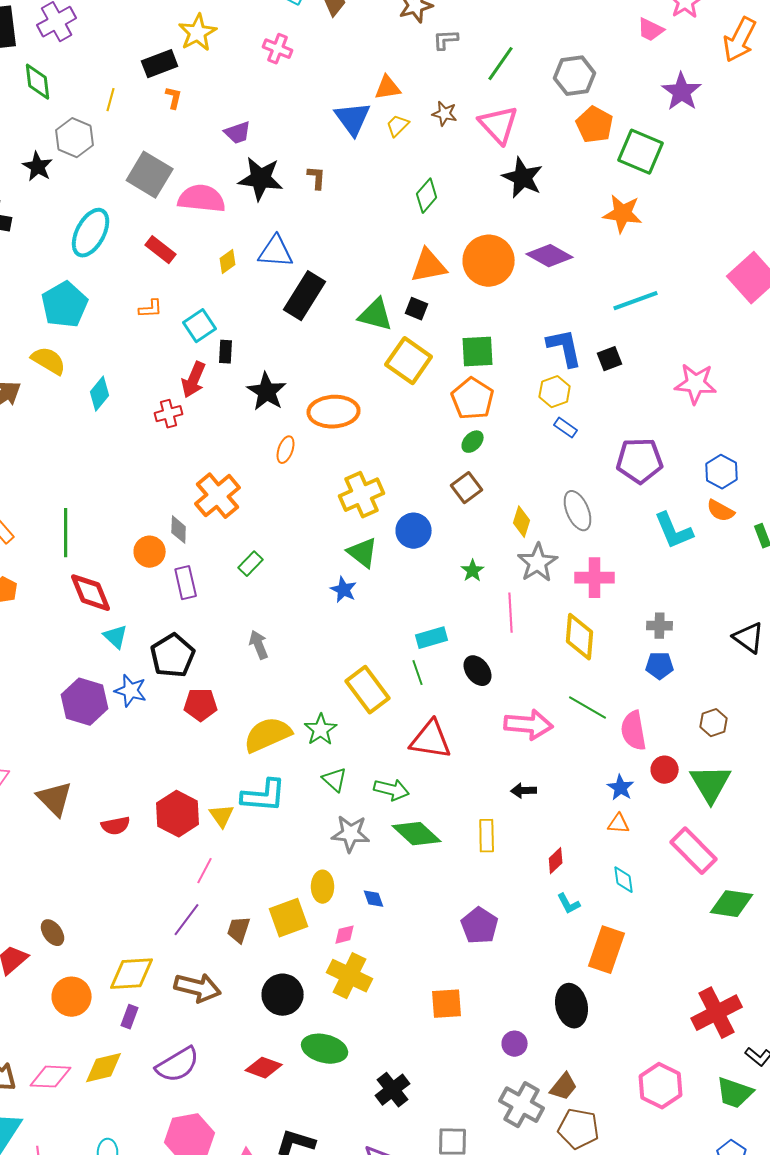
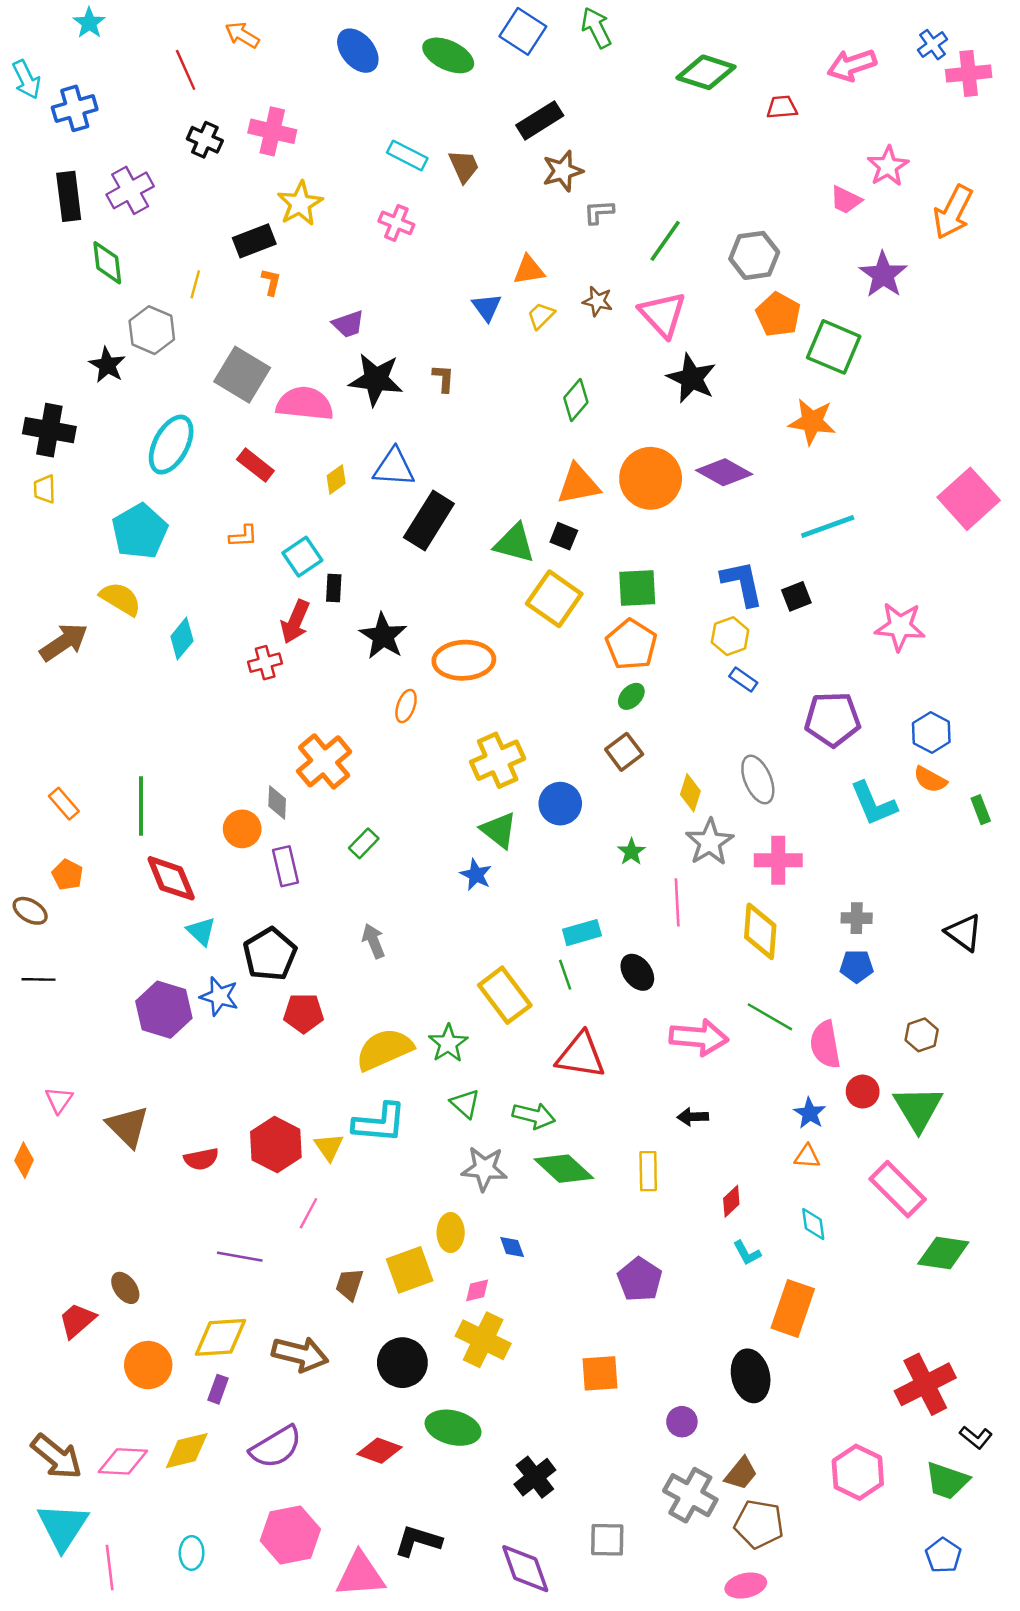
blue triangle: (353, 119) -> (487, 307), size x0.7
purple line: (187, 920) -> (240, 1257), moved, turned 63

